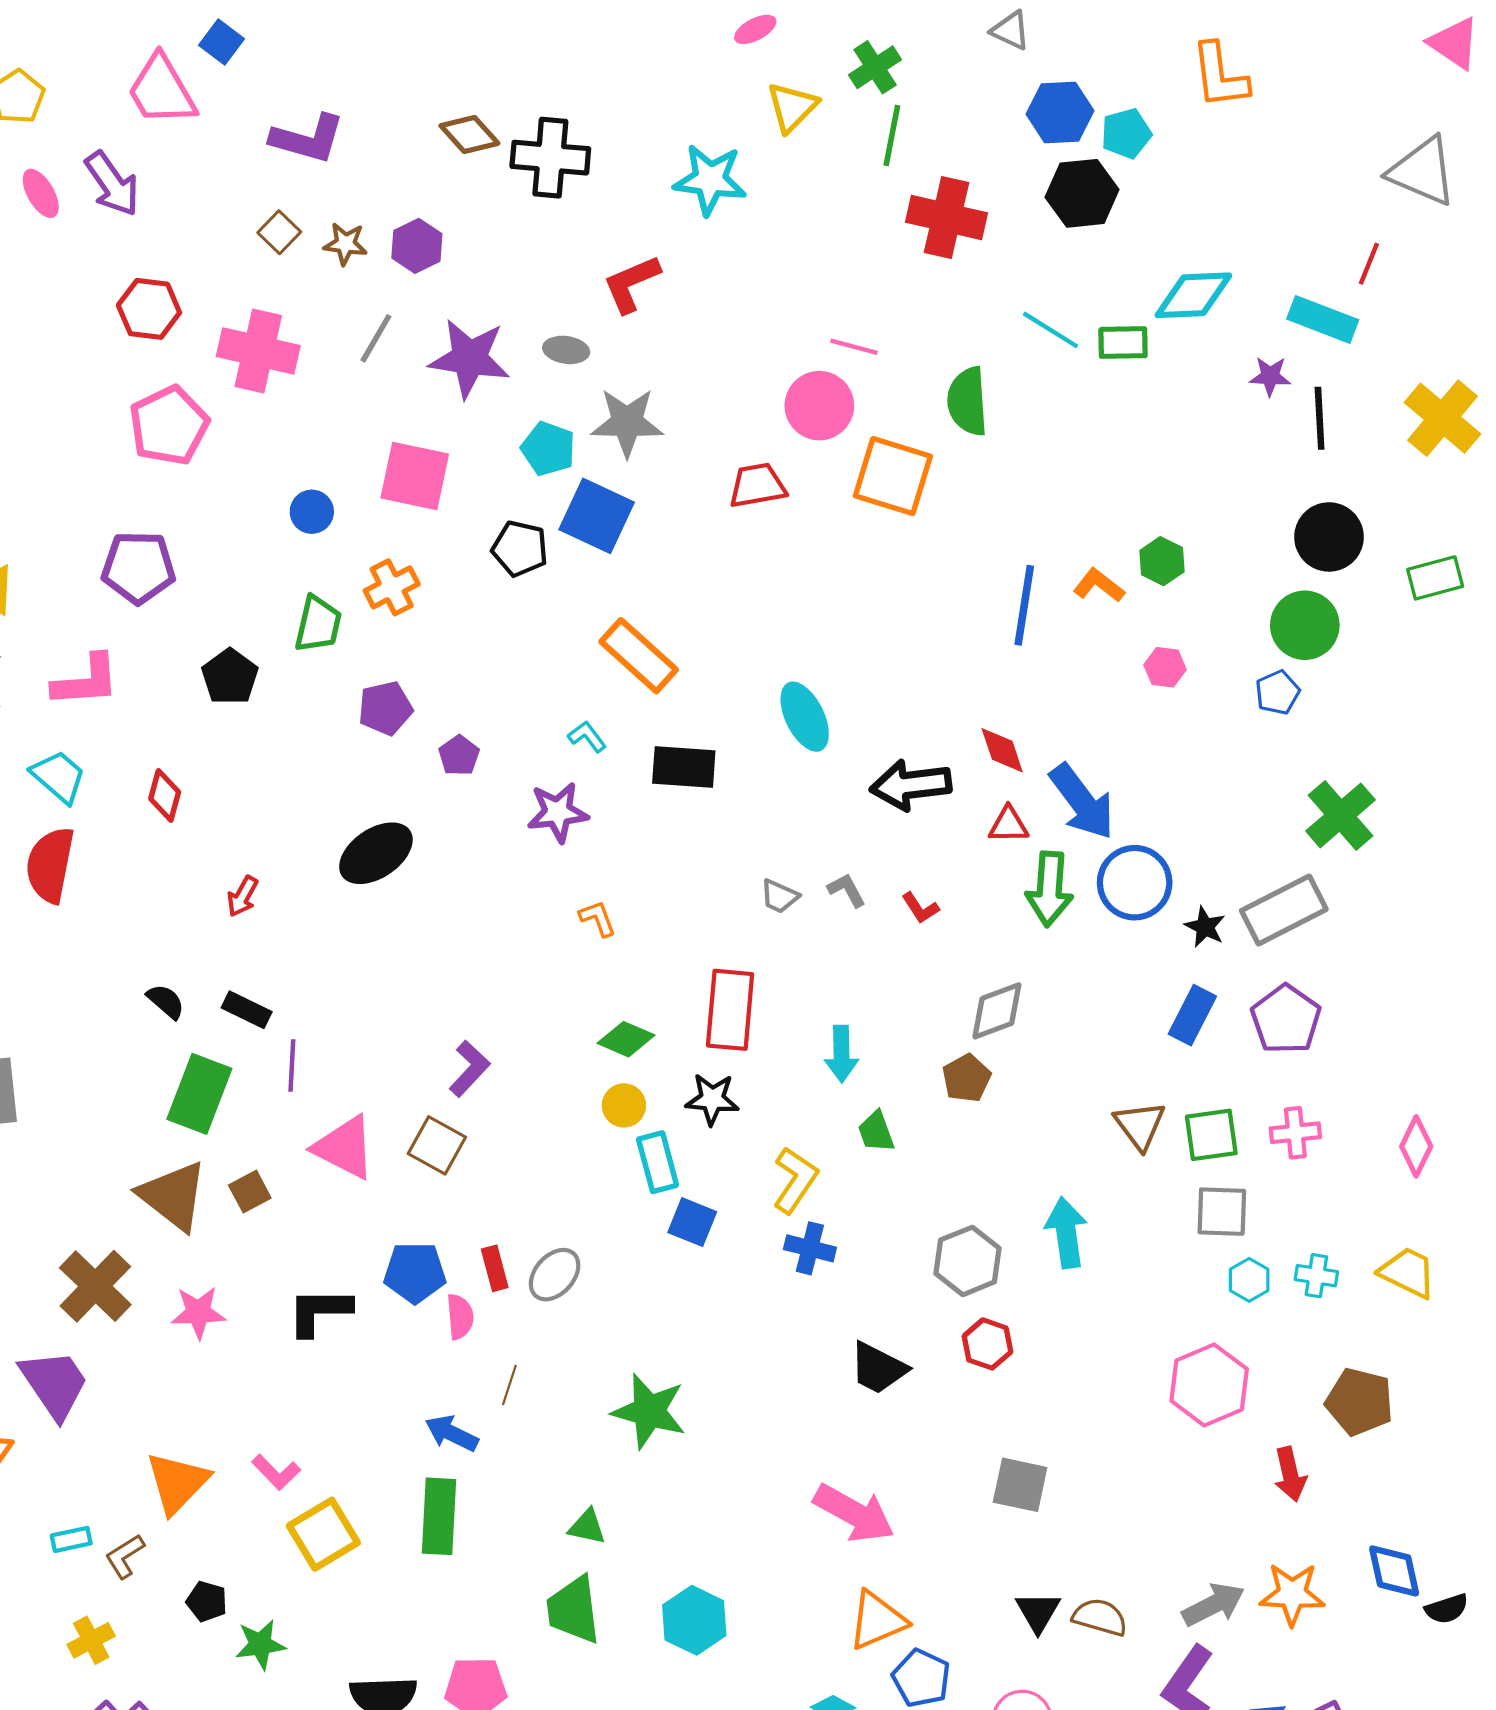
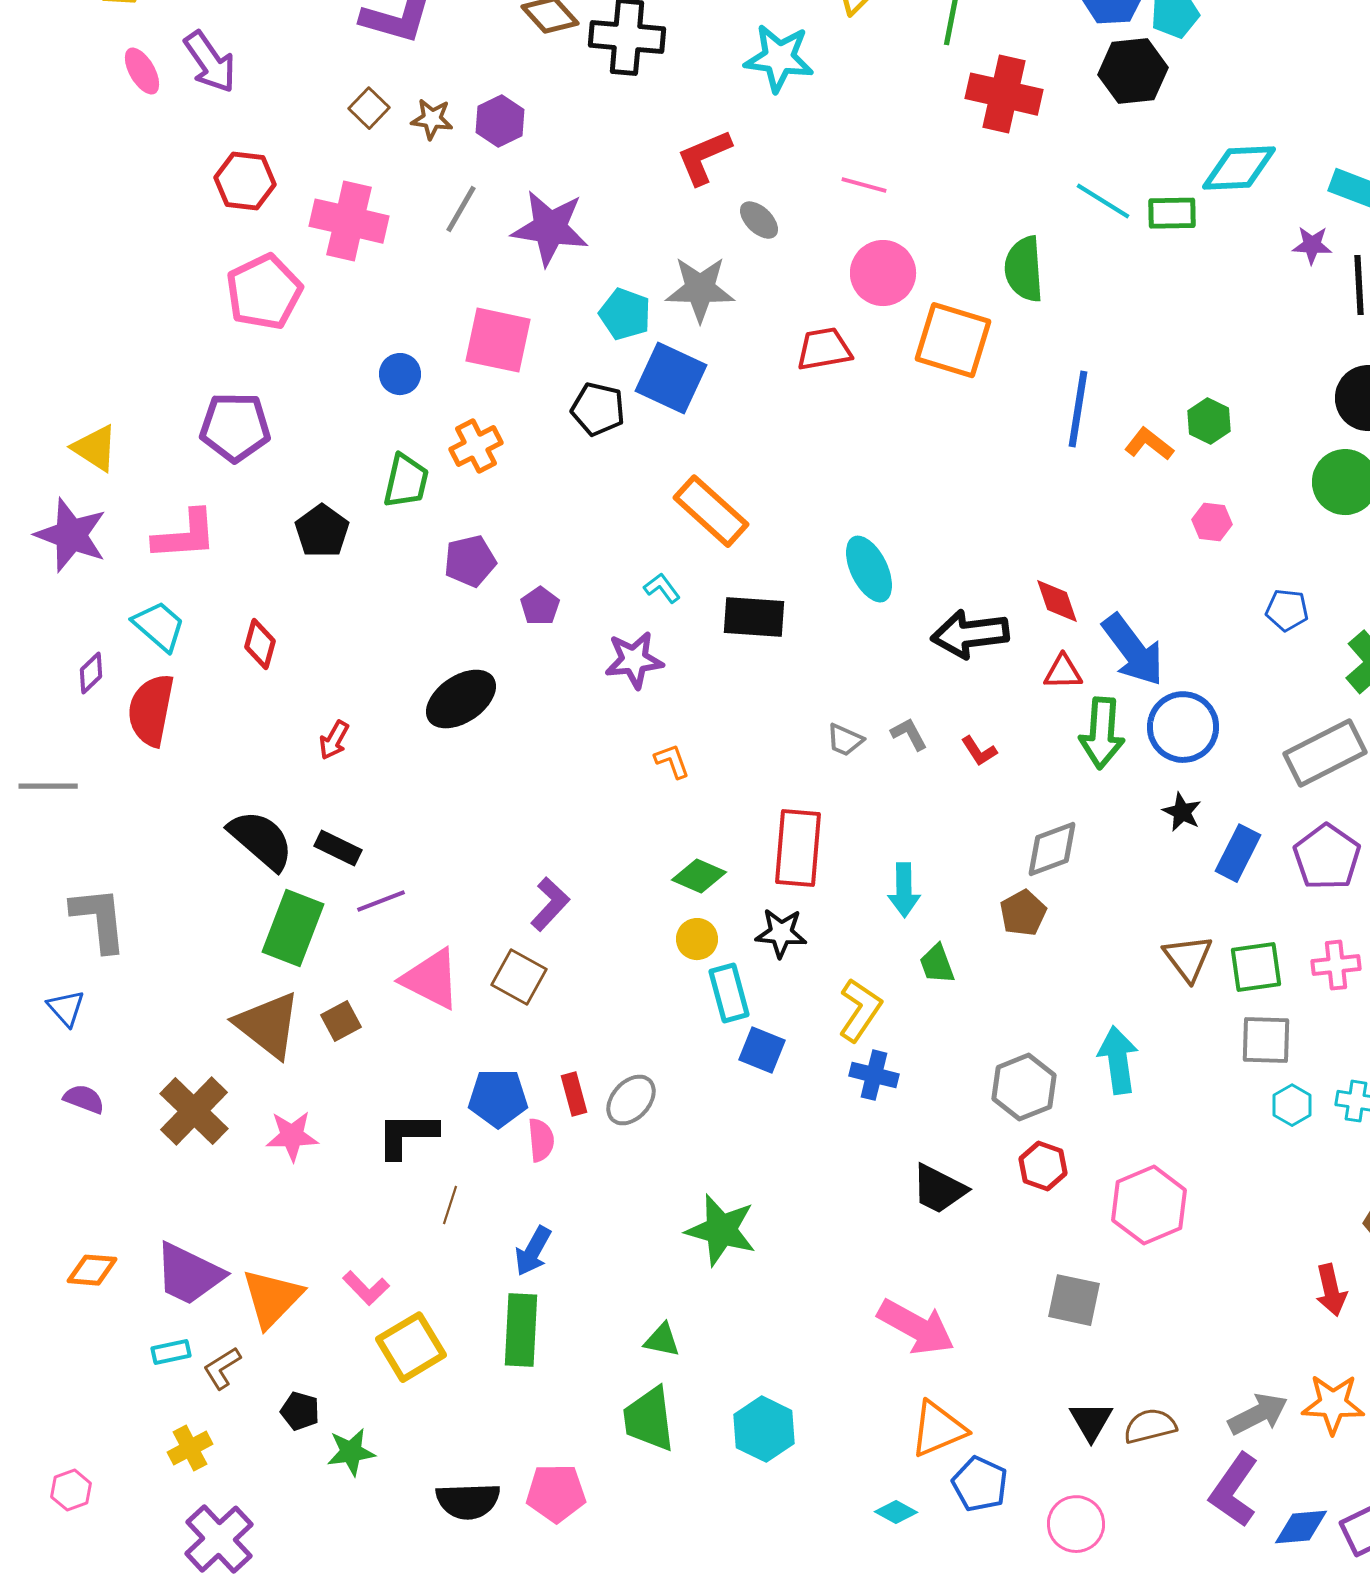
pink line: (854, 347) -> (864, 185), moved
gray ellipse: (566, 350) -> (759, 220), moved, turned 36
blue line: (1024, 605) -> (1078, 409), moved
blue pentagon: (1278, 692) -> (1287, 610), moved, turned 30
black star: (1205, 927) -> (1182, 812), moved
black semicircle: (166, 1001) -> (261, 840), size x1.8
purple line: (292, 1066) -> (381, 901), turned 66
purple trapezoid: (54, 1384) -> (189, 1274), moved, turned 150
brown line: (509, 1385) -> (450, 1205), moved
pink hexagon: (1209, 1385) -> (1149, 1205), moved
blue arrow: (452, 1433) -> (533, 1251), turned -87
brown semicircle: (1100, 1617) -> (1150, 1426), turned -30

